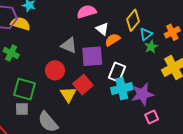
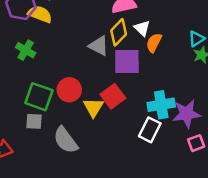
yellow diamond: (133, 20) -> (119, 32), moved
orange semicircle: (112, 40) -> (154, 43), turned -35
red circle: (55, 70) -> (69, 90), moved
white rectangle: (117, 72) -> (150, 130), moved

